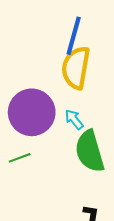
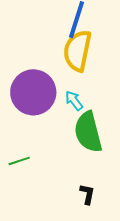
green line: (20, 158) -> (19, 161), moved

